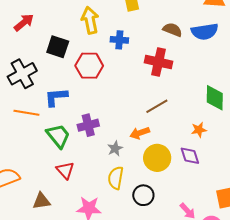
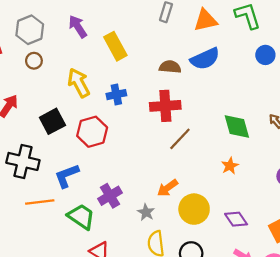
black square: (58, 47) -> (52, 121), turned -30
black cross: (22, 74) -> (23, 161), turned -32
brown line: (157, 106) -> (180, 139), moved
purple diamond: (190, 156) -> (236, 219), moved

